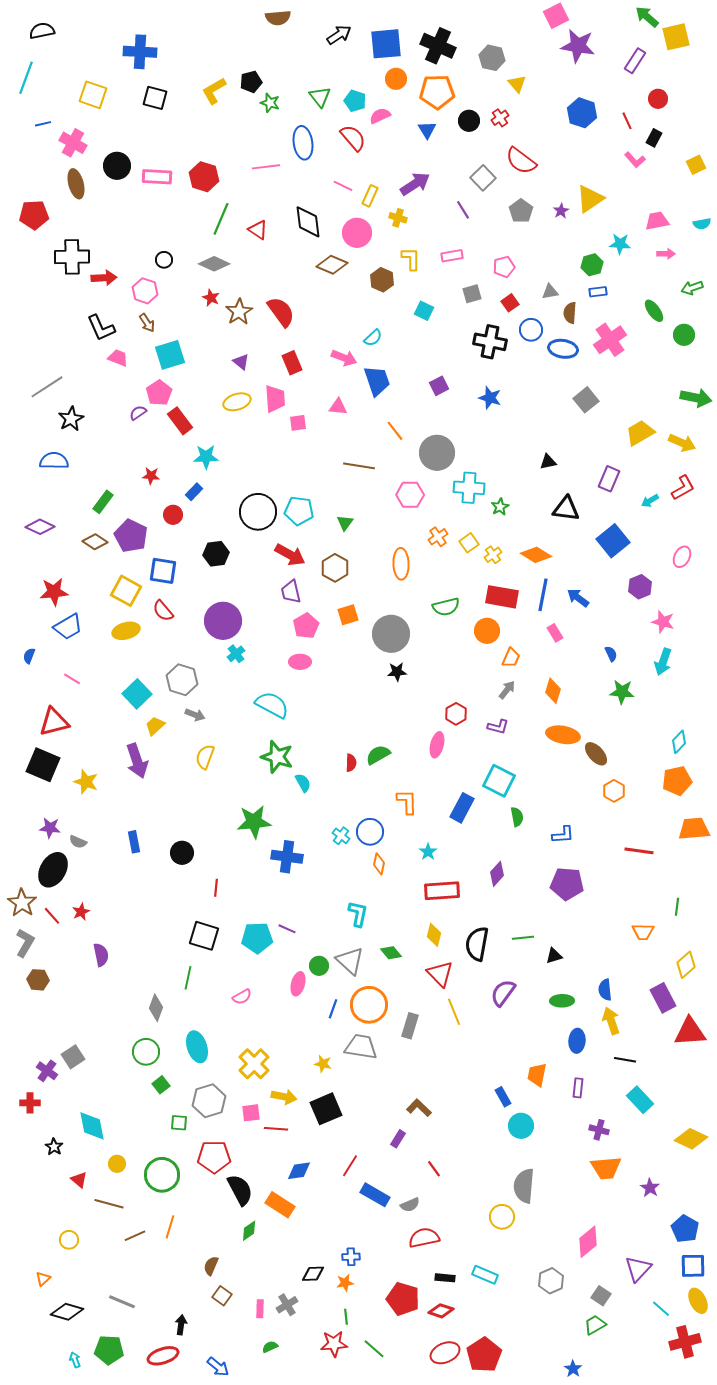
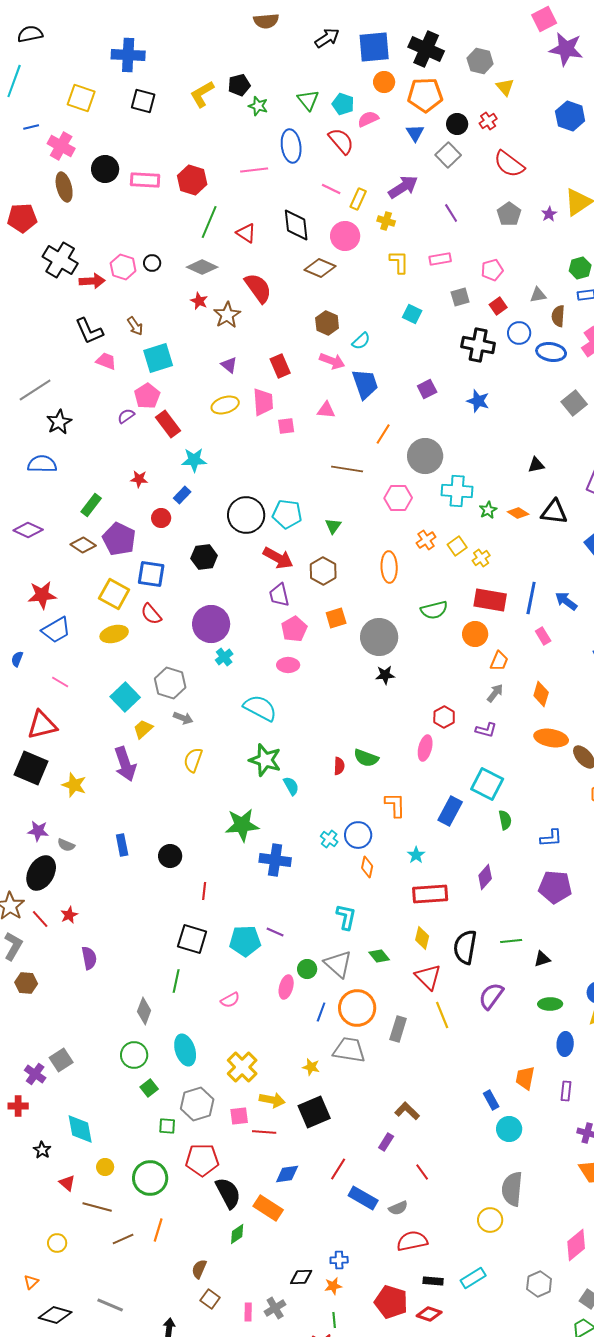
gray square: (483, 178) -> (448, 155), moved
black cross: (72, 257) -> (60, 260), turned 32
brown hexagon: (382, 280) -> (327, 323), moved
pink hexagon: (145, 291) -> (123, 267), moved
red semicircle: (281, 312) -> (258, 288), moved
orange line: (395, 431) -> (383, 434), turned 70
orange diamond: (536, 555) -> (518, 513), moved, size x0.7
green semicircle: (378, 755) -> (366, 758), turned -130
cyan rectangle: (485, 1275) -> (473, 1278), turned -55

